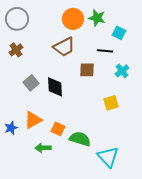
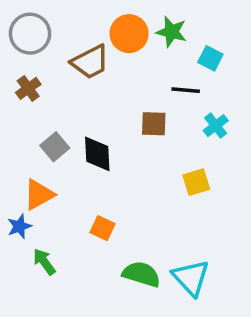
brown trapezoid: (64, 47) -> (90, 62), moved
orange triangle: (33, 120) -> (39, 195), moved
green semicircle: (80, 139) -> (141, 274), moved
green arrow: (43, 148) -> (44, 262), moved, turned 56

